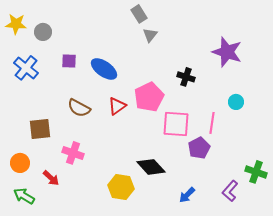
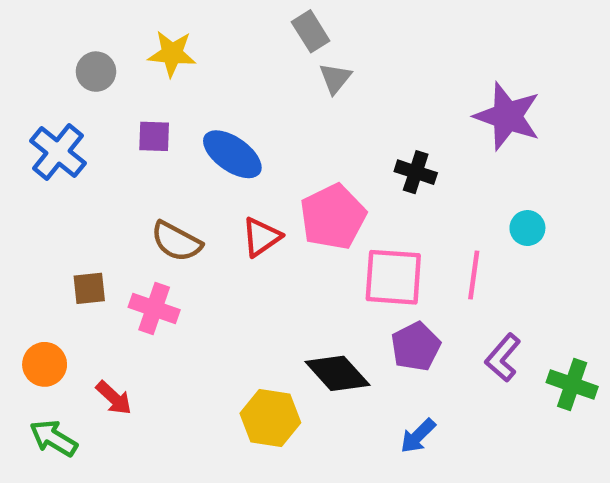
yellow star: (16, 24) -> (172, 54), moved
brown square: (40, 129) -> (89, 288), size x0.7
purple pentagon: (199, 148) -> (416, 346), moved
pink cross: (73, 153) -> (154, 308), moved
purple L-shape: (230, 191) -> (503, 358), moved

